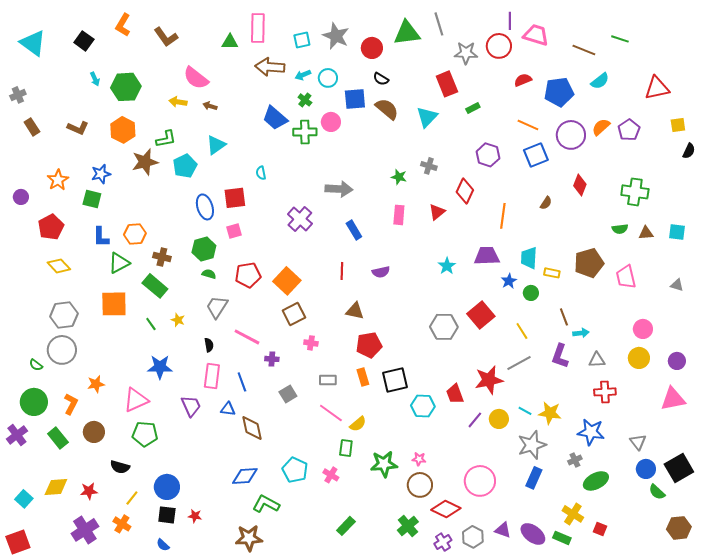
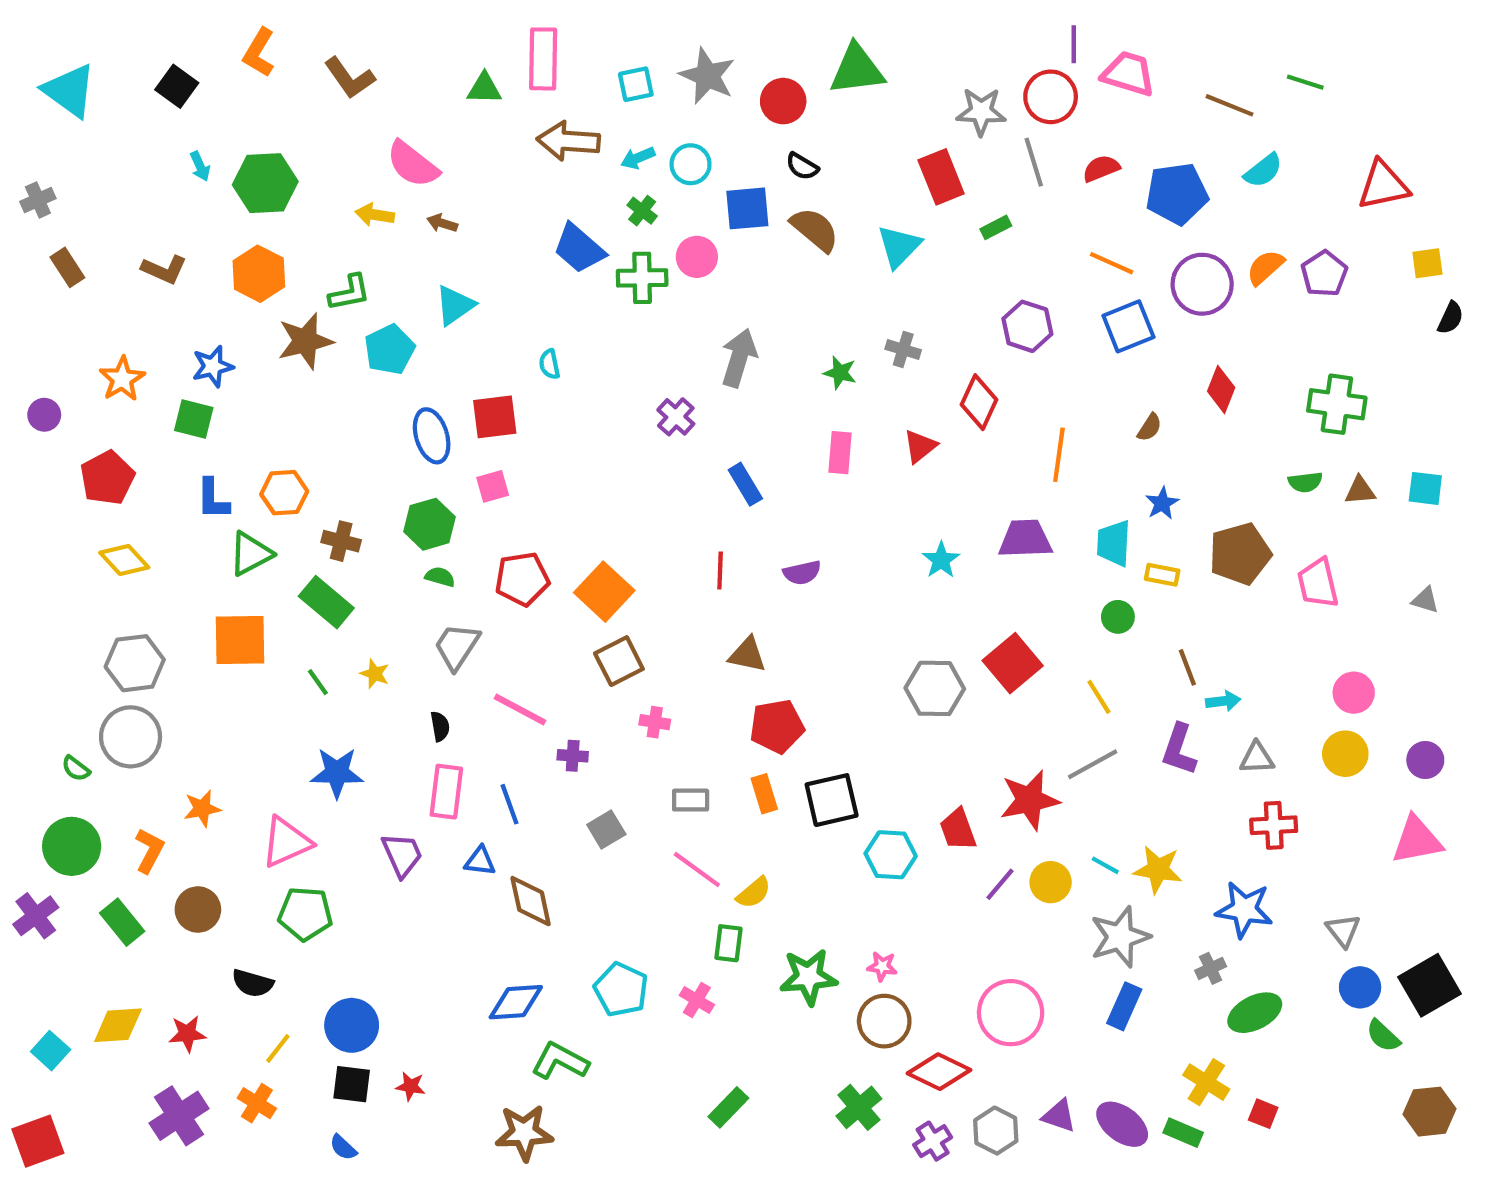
gray line: (439, 24) -> (1034, 162), moved
gray arrow: (339, 189) -> (739, 358), moved, turned -76
purple cross: (300, 219) -> (676, 417), moved, size x0.7
blue star: (509, 281) -> (1162, 503), moved

